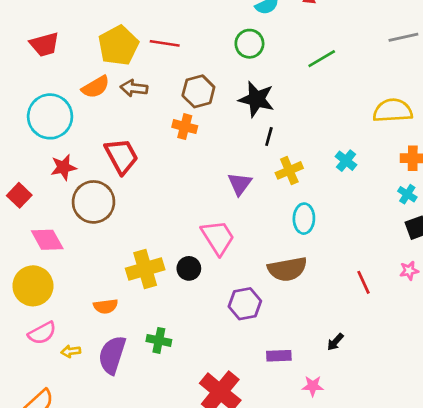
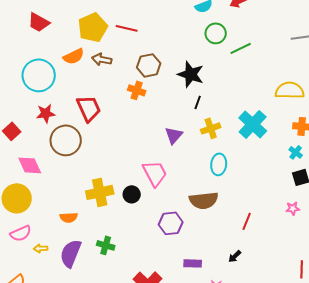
red trapezoid: (44, 44) -> (39, 22), turned 40
green circle: (249, 44) -> (216, 33), moved
cyan cross: (346, 161) -> (253, 124), size x1.8
red line: (364, 282) -> (247, 221), moved, turned 42

